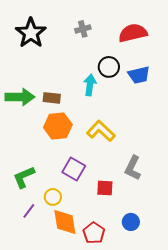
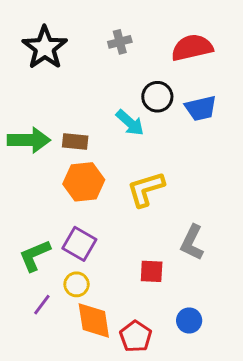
cyan arrow: (90, 85) -> (130, 123), turned 125
yellow L-shape: (101, 131) -> (146, 189), turned -60
purple square: (74, 169) -> (79, 244), moved

